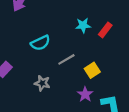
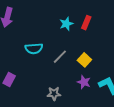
cyan semicircle: (40, 43) -> (34, 49), turned 36
gray star: (42, 83) -> (54, 94), moved

